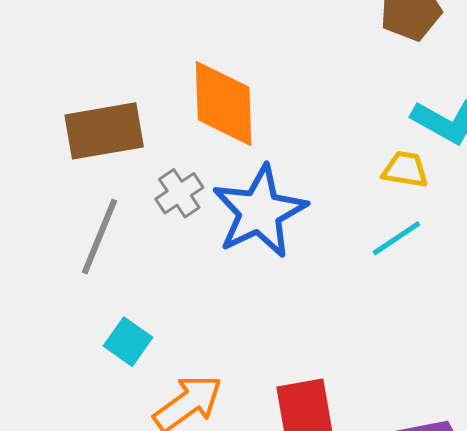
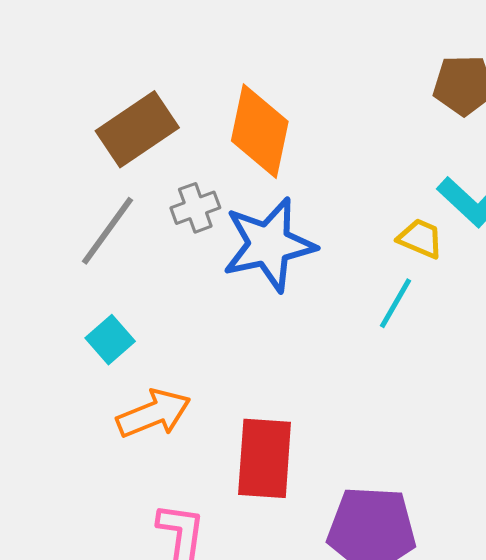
brown rectangle: (104, 131) -> (137, 129), turned -38
cyan line: (396, 238) -> (395, 303), turned -40

